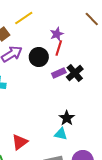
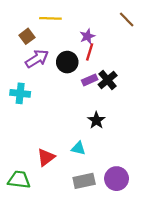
yellow line: (24, 18) -> (50, 18), turned 36
black star: (67, 118) -> (96, 120), moved
cyan triangle: (61, 134) -> (78, 148), moved

